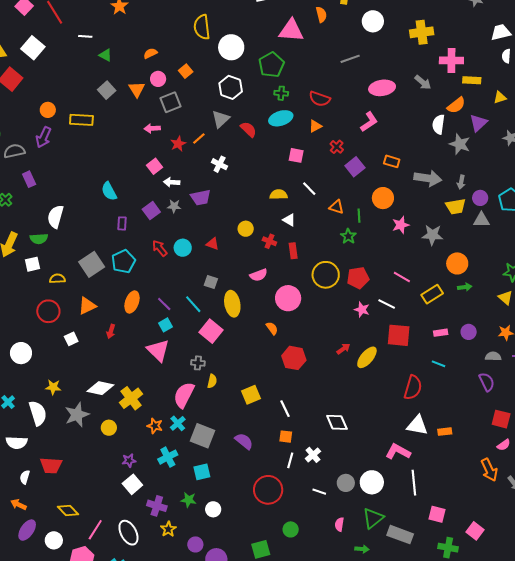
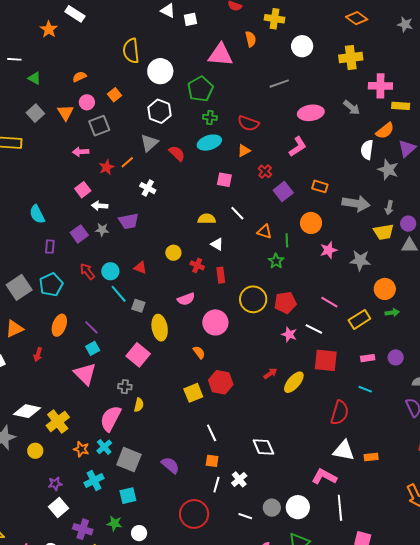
cyan line: (193, 304) -> (119, 294), moved
yellow square: (251, 395) -> (193, 393), moved

